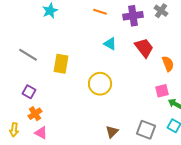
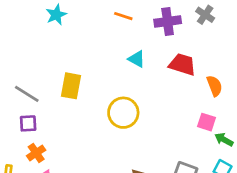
red trapezoid: (144, 48) -> (182, 64), turned -35
gray line: (28, 55) -> (27, 94), moved
pink square: (162, 91) -> (206, 122), turned 32
purple square: (29, 92) -> (28, 123), turned -32

